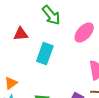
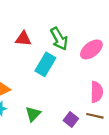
green arrow: (51, 15) -> (59, 39), moved

